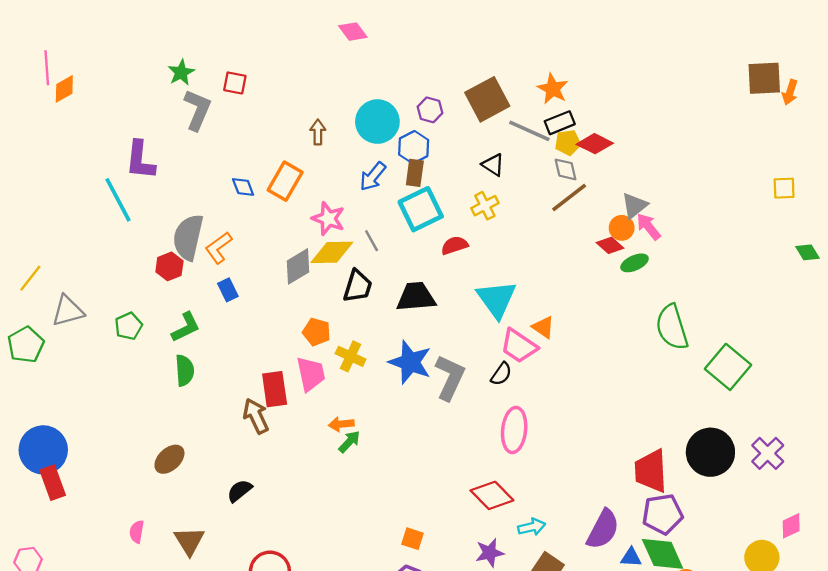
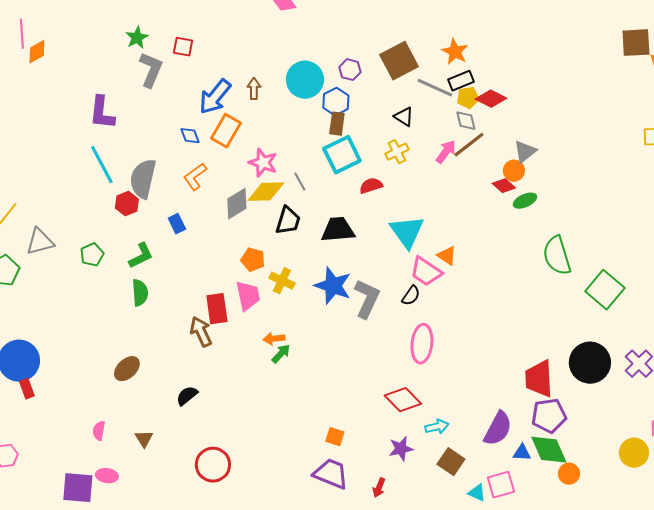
blue arrow: (373, 176) -> (215, 97), moved, size x1.4
cyan line: (118, 200) -> (102, 165), moved
pink arrow: (649, 227) -> (446, 152), moved, turned 75
orange L-shape: (219, 248) -> (195, 177), moved
red rectangle: (53, 483) -> (27, 389), size x0.7
brown triangle: (189, 541) -> (144, 439), size x0.7

